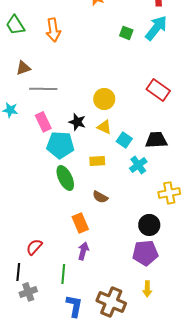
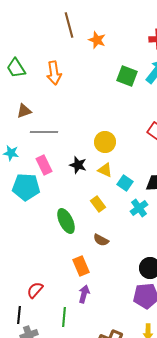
green square: (126, 33) -> (127, 76), size x1.5
cyan pentagon: (60, 145) -> (26, 187), moved
yellow rectangle: (97, 161) -> (98, 204), turned 56

